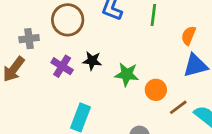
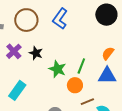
green line: (153, 15) -> (81, 66), moved

